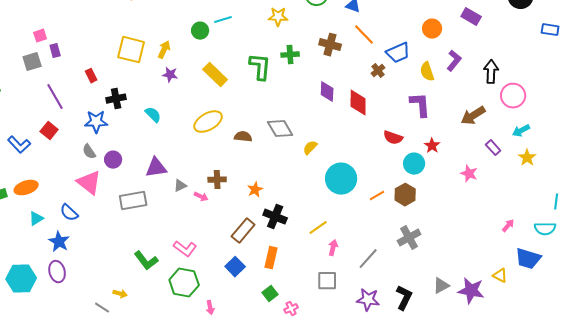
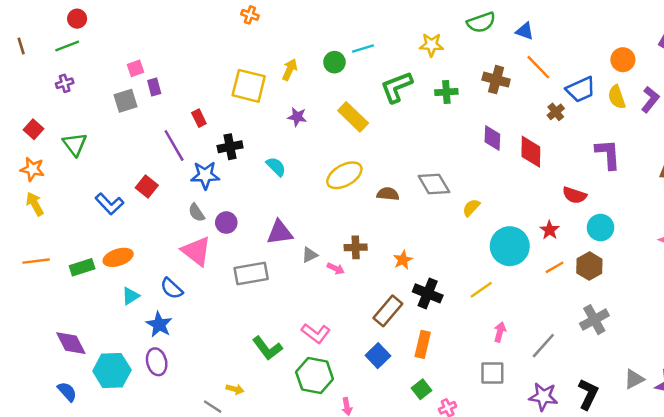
yellow arrow: (164, 50) -> (290, 70), moved
green L-shape: (260, 67) -> (397, 87), moved, turned -116
yellow semicircle: (427, 72) -> (617, 97), moved
purple line: (55, 97) -> (174, 145), moved
red star: (432, 146) -> (550, 230), moved
yellow line: (318, 228) -> (481, 290), moved

